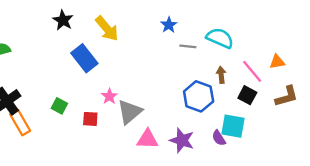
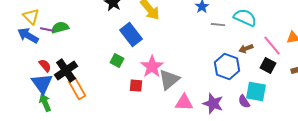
brown arrow: (221, 75) -> (246, 49), turned -104
pink star: (109, 96) -> (152, 67), size x1.6
green square: (59, 106) -> (117, 61), moved

